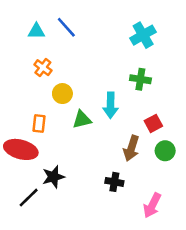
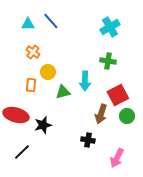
orange rectangle: (39, 123) -> (31, 85), moved
red square: (153, 123) -> (118, 95), size x1.5
black star: (53, 177) -> (43, 125), moved

